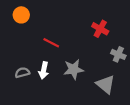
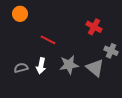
gray triangle: (106, 84) -> (95, 68), moved

